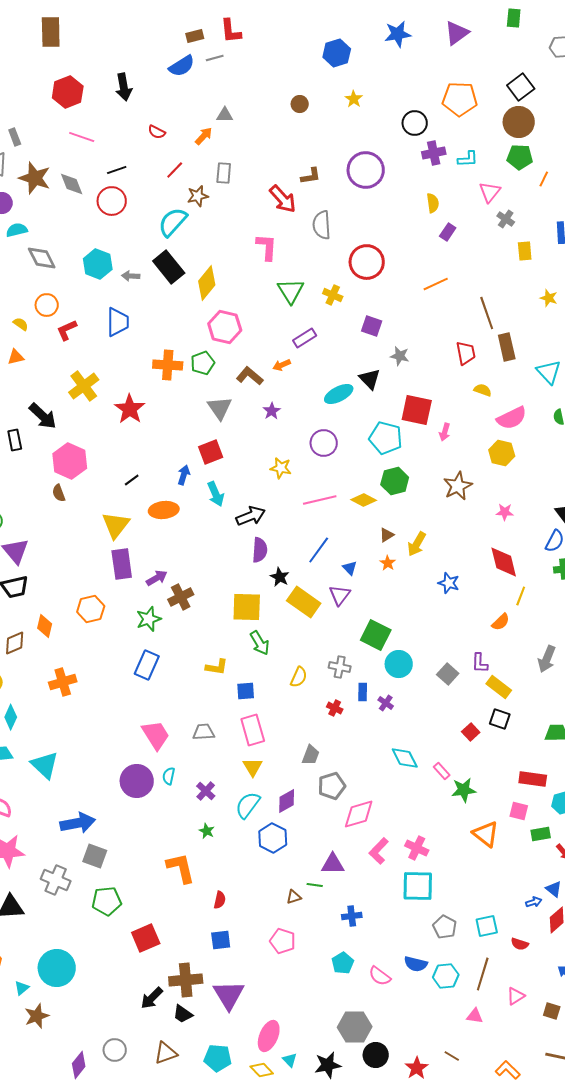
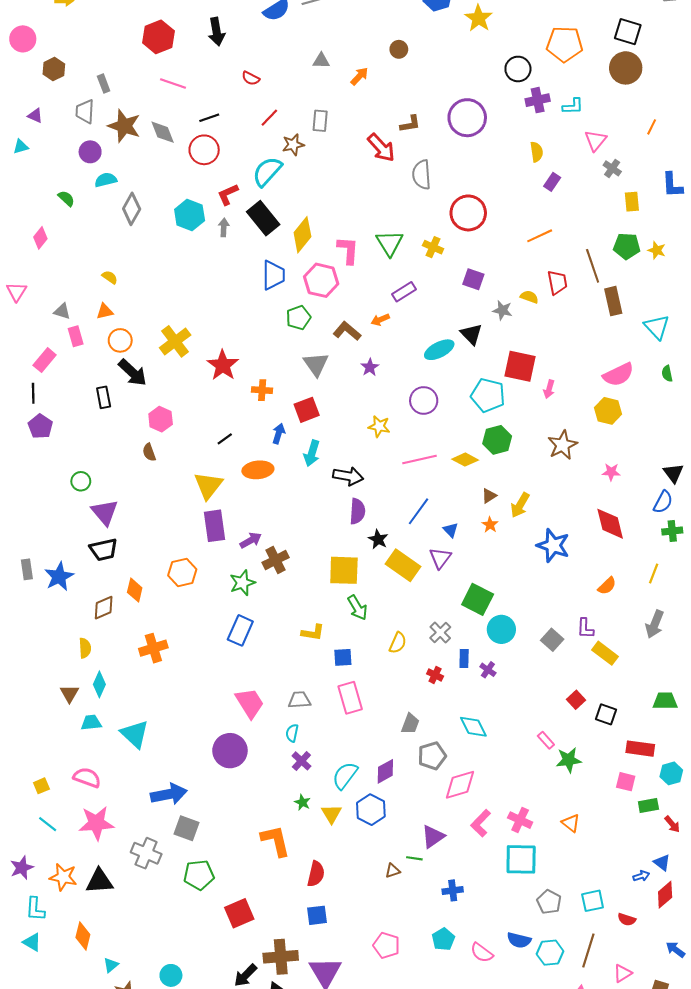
black square: (521, 87) -> (628, 32), turned -36
yellow star: (354, 99) -> (479, 18), moved, size x1.5
orange arrow: (204, 136) -> (359, 76), moved
green pentagon: (520, 157) -> (627, 246), moved
pink L-shape: (267, 247) -> (348, 250), moved
gray diamond: (42, 258) -> (132, 209), turned 56
gray arrow: (131, 276) -> (224, 227), turned 90
orange circle: (47, 305) -> (120, 340), moved
blue trapezoid: (118, 322) -> (273, 275), moved
red L-shape: (67, 330) -> (228, 194), moved
red trapezoid: (466, 353) -> (557, 282), moved
orange cross: (168, 365) -> (262, 390), moved, size x0.7
yellow semicircle: (483, 390) -> (529, 297), moved
pink hexagon: (70, 461) -> (161, 419), size x0.7
cyan arrow: (216, 494) -> (312, 453), turned 40
black arrow: (251, 516) -> (348, 476), turned 32
blue star: (449, 583) -> (553, 545), size x1.5
yellow line: (521, 596) -> (654, 573), moved
gray cross: (340, 667) -> (440, 633), turned 35
black square: (500, 719) -> (606, 714), moved
cyan diamond: (405, 758) -> (473, 727), moved
yellow triangle: (253, 767) -> (331, 814), moved
cyan semicircle: (169, 776) -> (292, 733), moved
orange triangle: (486, 834) -> (571, 823), moved, size x0.7
purple triangle: (333, 864) -> (433, 837), turned -35
red semicircle: (220, 900) -> (316, 874), size x1.4
pink pentagon: (283, 941) -> (386, 945), moved
cyan circle: (57, 968) -> (171, 975), moved, size x0.6

